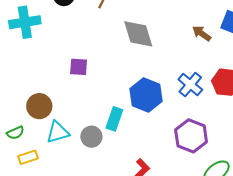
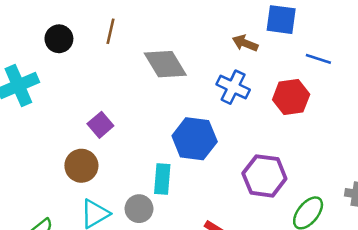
purple square: (79, 67) -> (100, 125), turned -30
blue cross: (190, 85) -> (233, 87), moved
brown circle: (39, 106) -> (81, 166), moved

